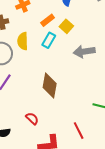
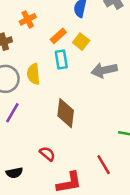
cyan rectangle: (49, 40) -> (61, 60), turned -35
yellow semicircle: (23, 41) -> (33, 74), moved

